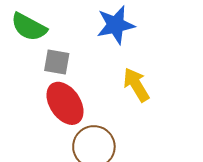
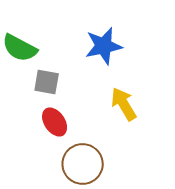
red ellipse: (65, 103) -> (55, 122), size x0.7

